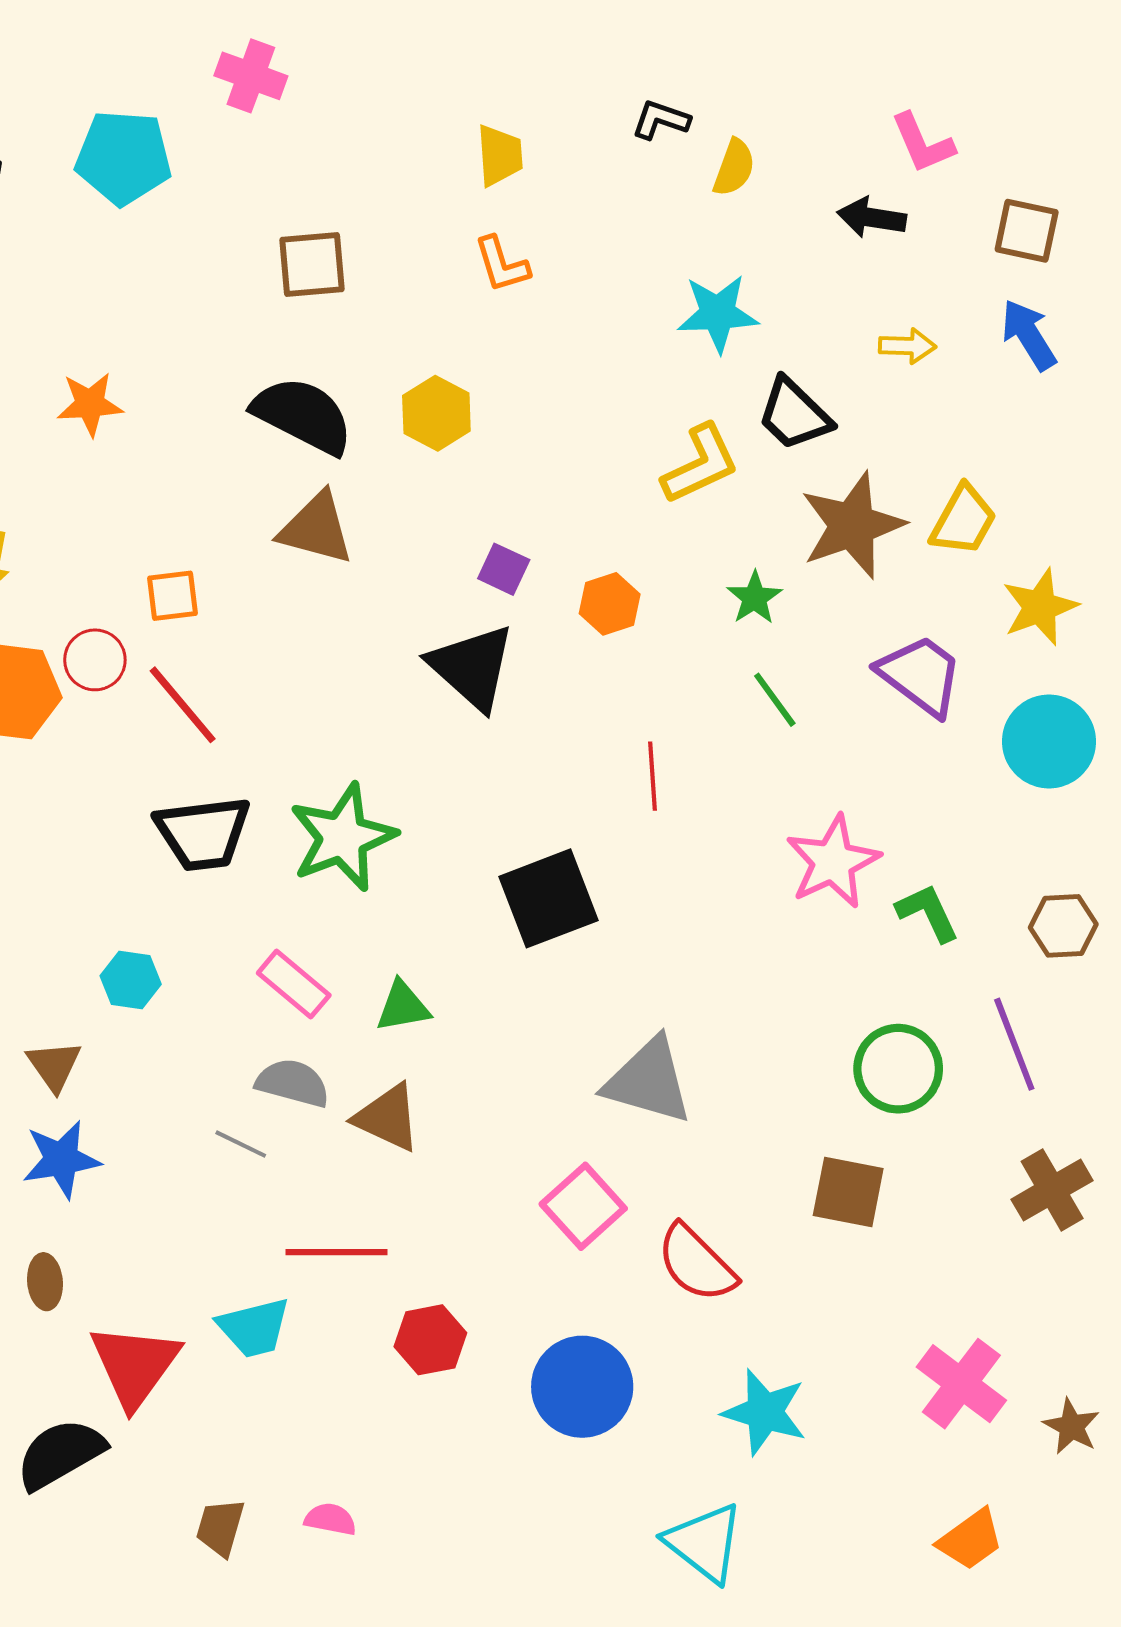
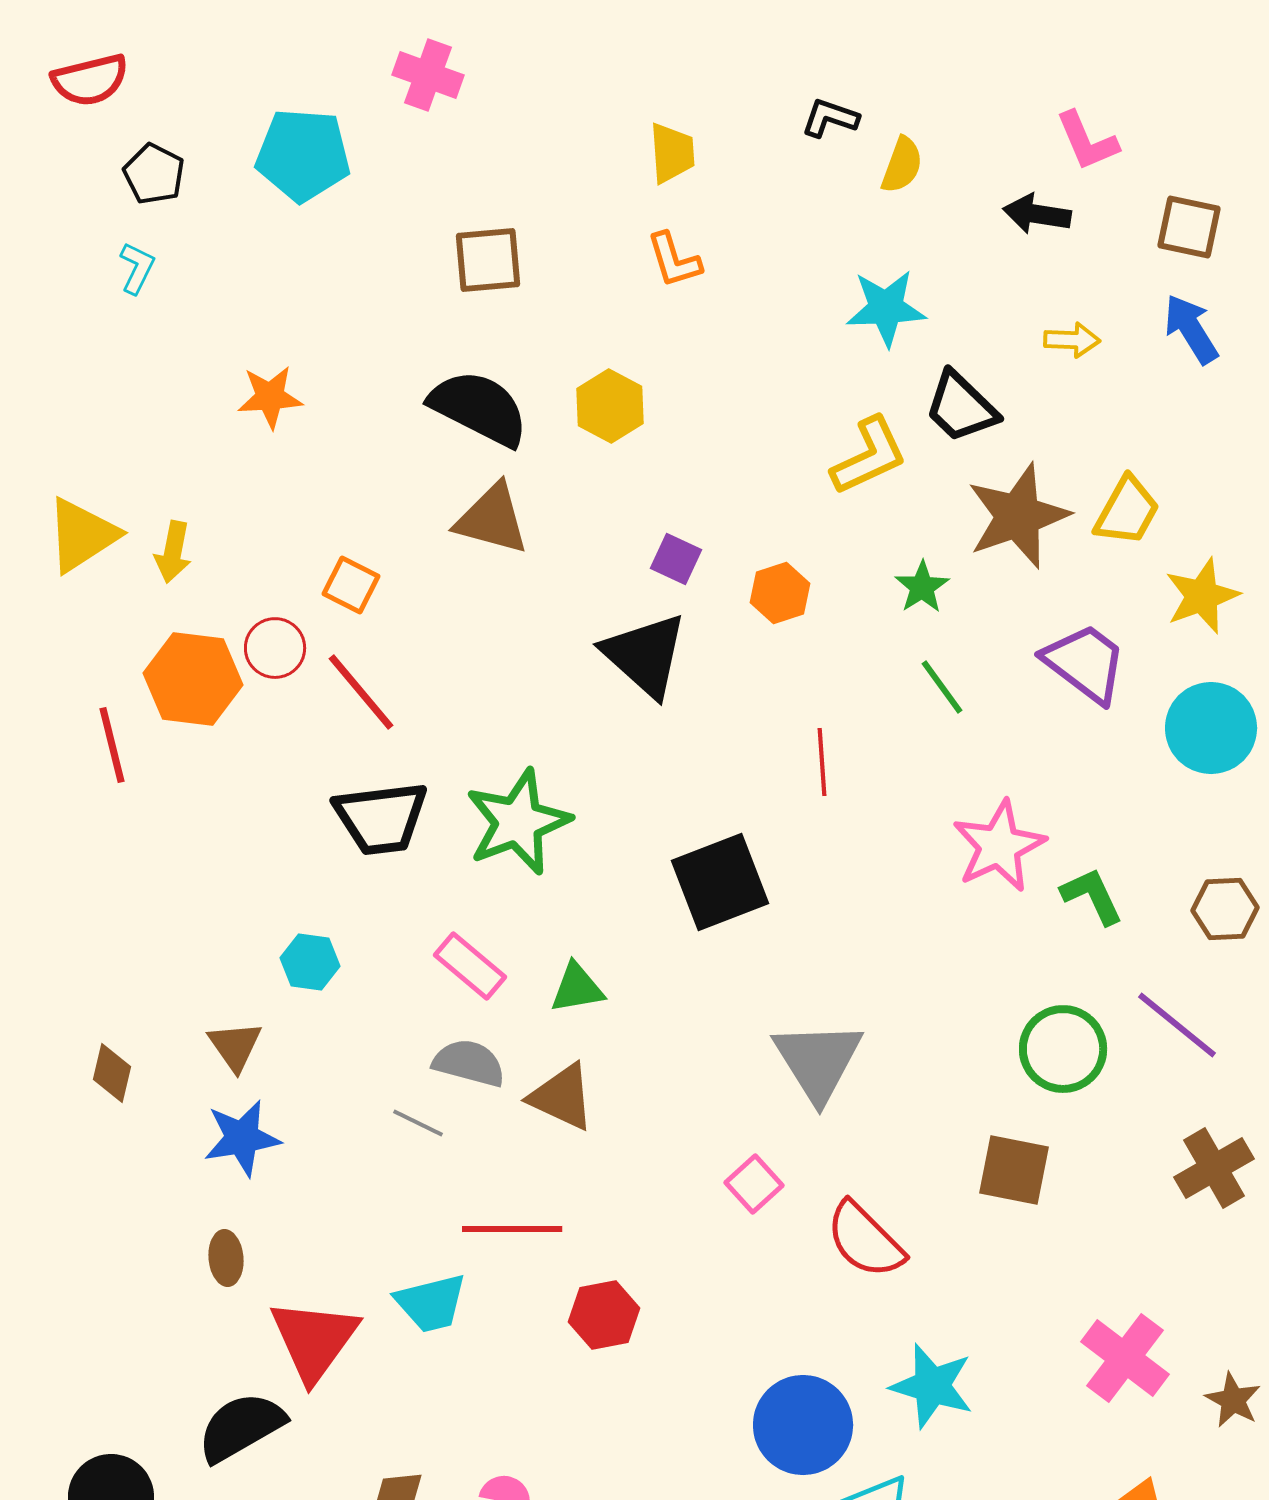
orange square: (172, 596) -> (351, 585), turned 34
purple line: (1014, 1044) -> (1177, 1025), turned -30
gray triangle: (648, 1081) -> (818, 1061), turned 42
pink square: (583, 1206) -> (754, 1184), size x0.7
blue circle: (582, 1387) -> (803, 1425), moved

